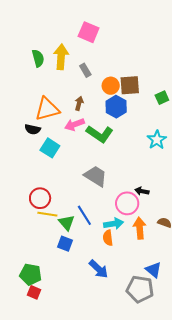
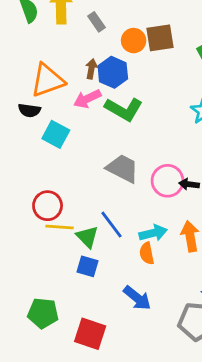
blue hexagon: (116, 107) -> (113, 72), moved
pink circle: (127, 203) -> (168, 181), moved
red square: (34, 292) -> (90, 334), moved, size x1.6

